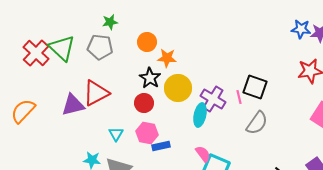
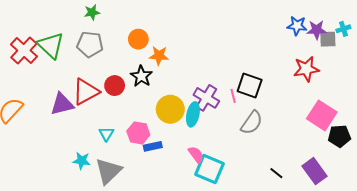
green star: (110, 22) -> (92, 12), moved
yellow circle: (178, 88) -> (170, 109), moved
red circle: (144, 103) -> (115, 86), moved

